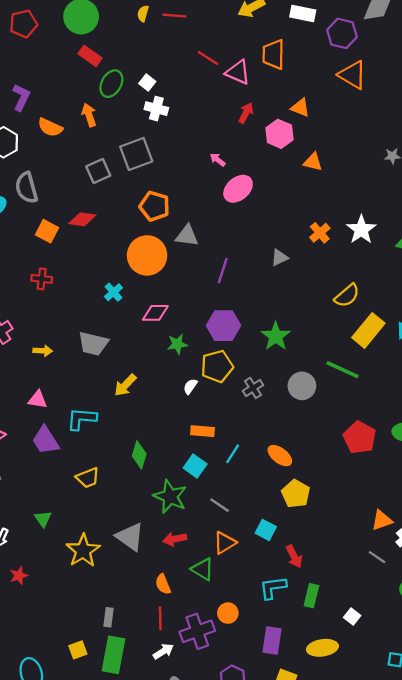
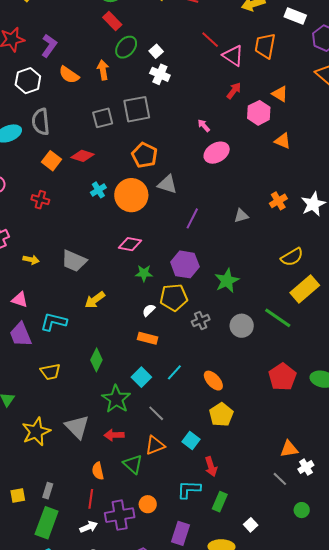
cyan cross: (114, 292) -> (98, 190), moved
orange rectangle: (203, 431) -> (148, 338), moved
yellow square: (78, 650) -> (18, 496), moved

